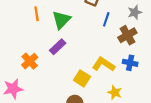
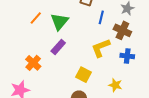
orange line: (37, 14) -> (36, 18), turned 56
brown cross: (127, 35) -> (122, 30), turned -30
yellow L-shape: (104, 64) -> (101, 48), moved, turned -50

